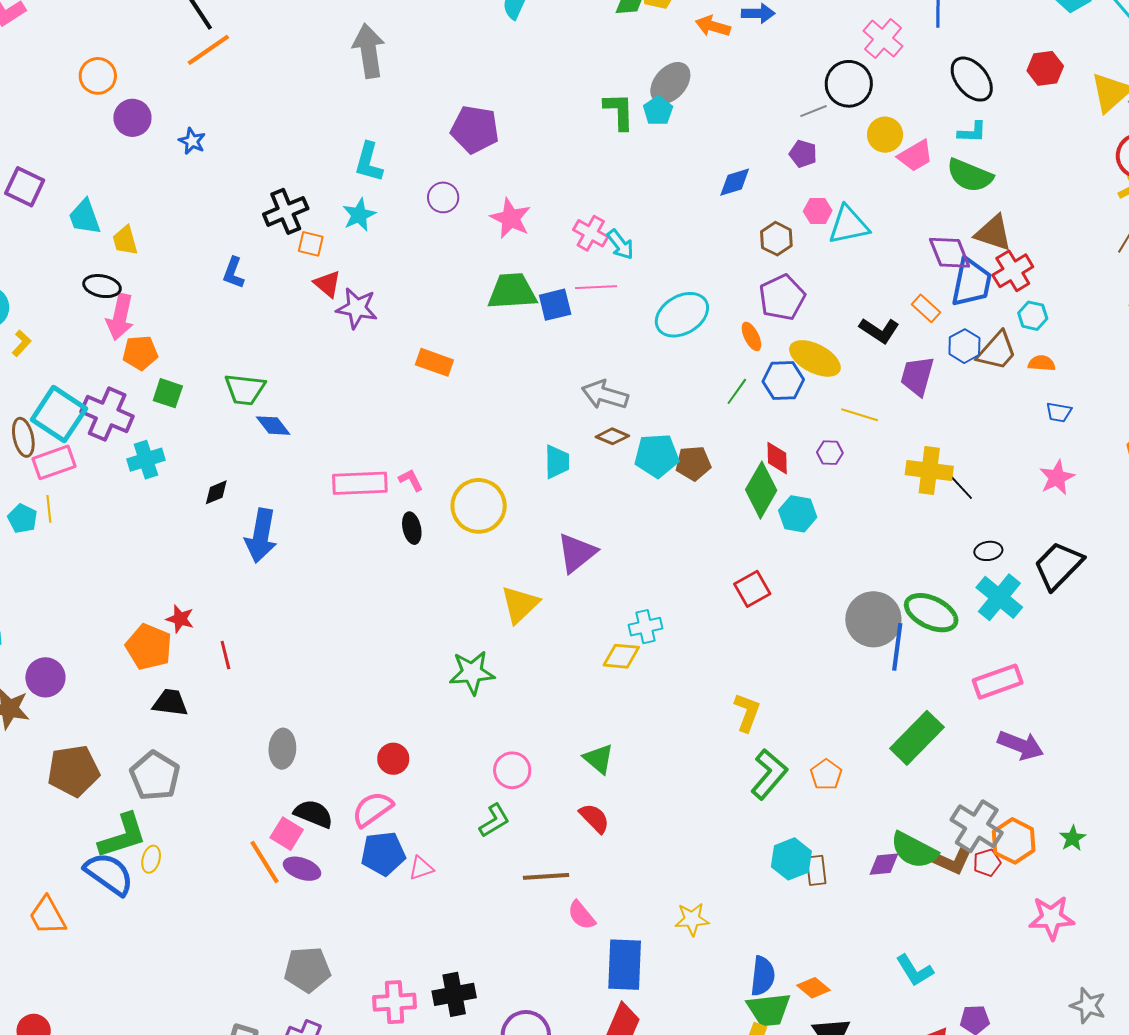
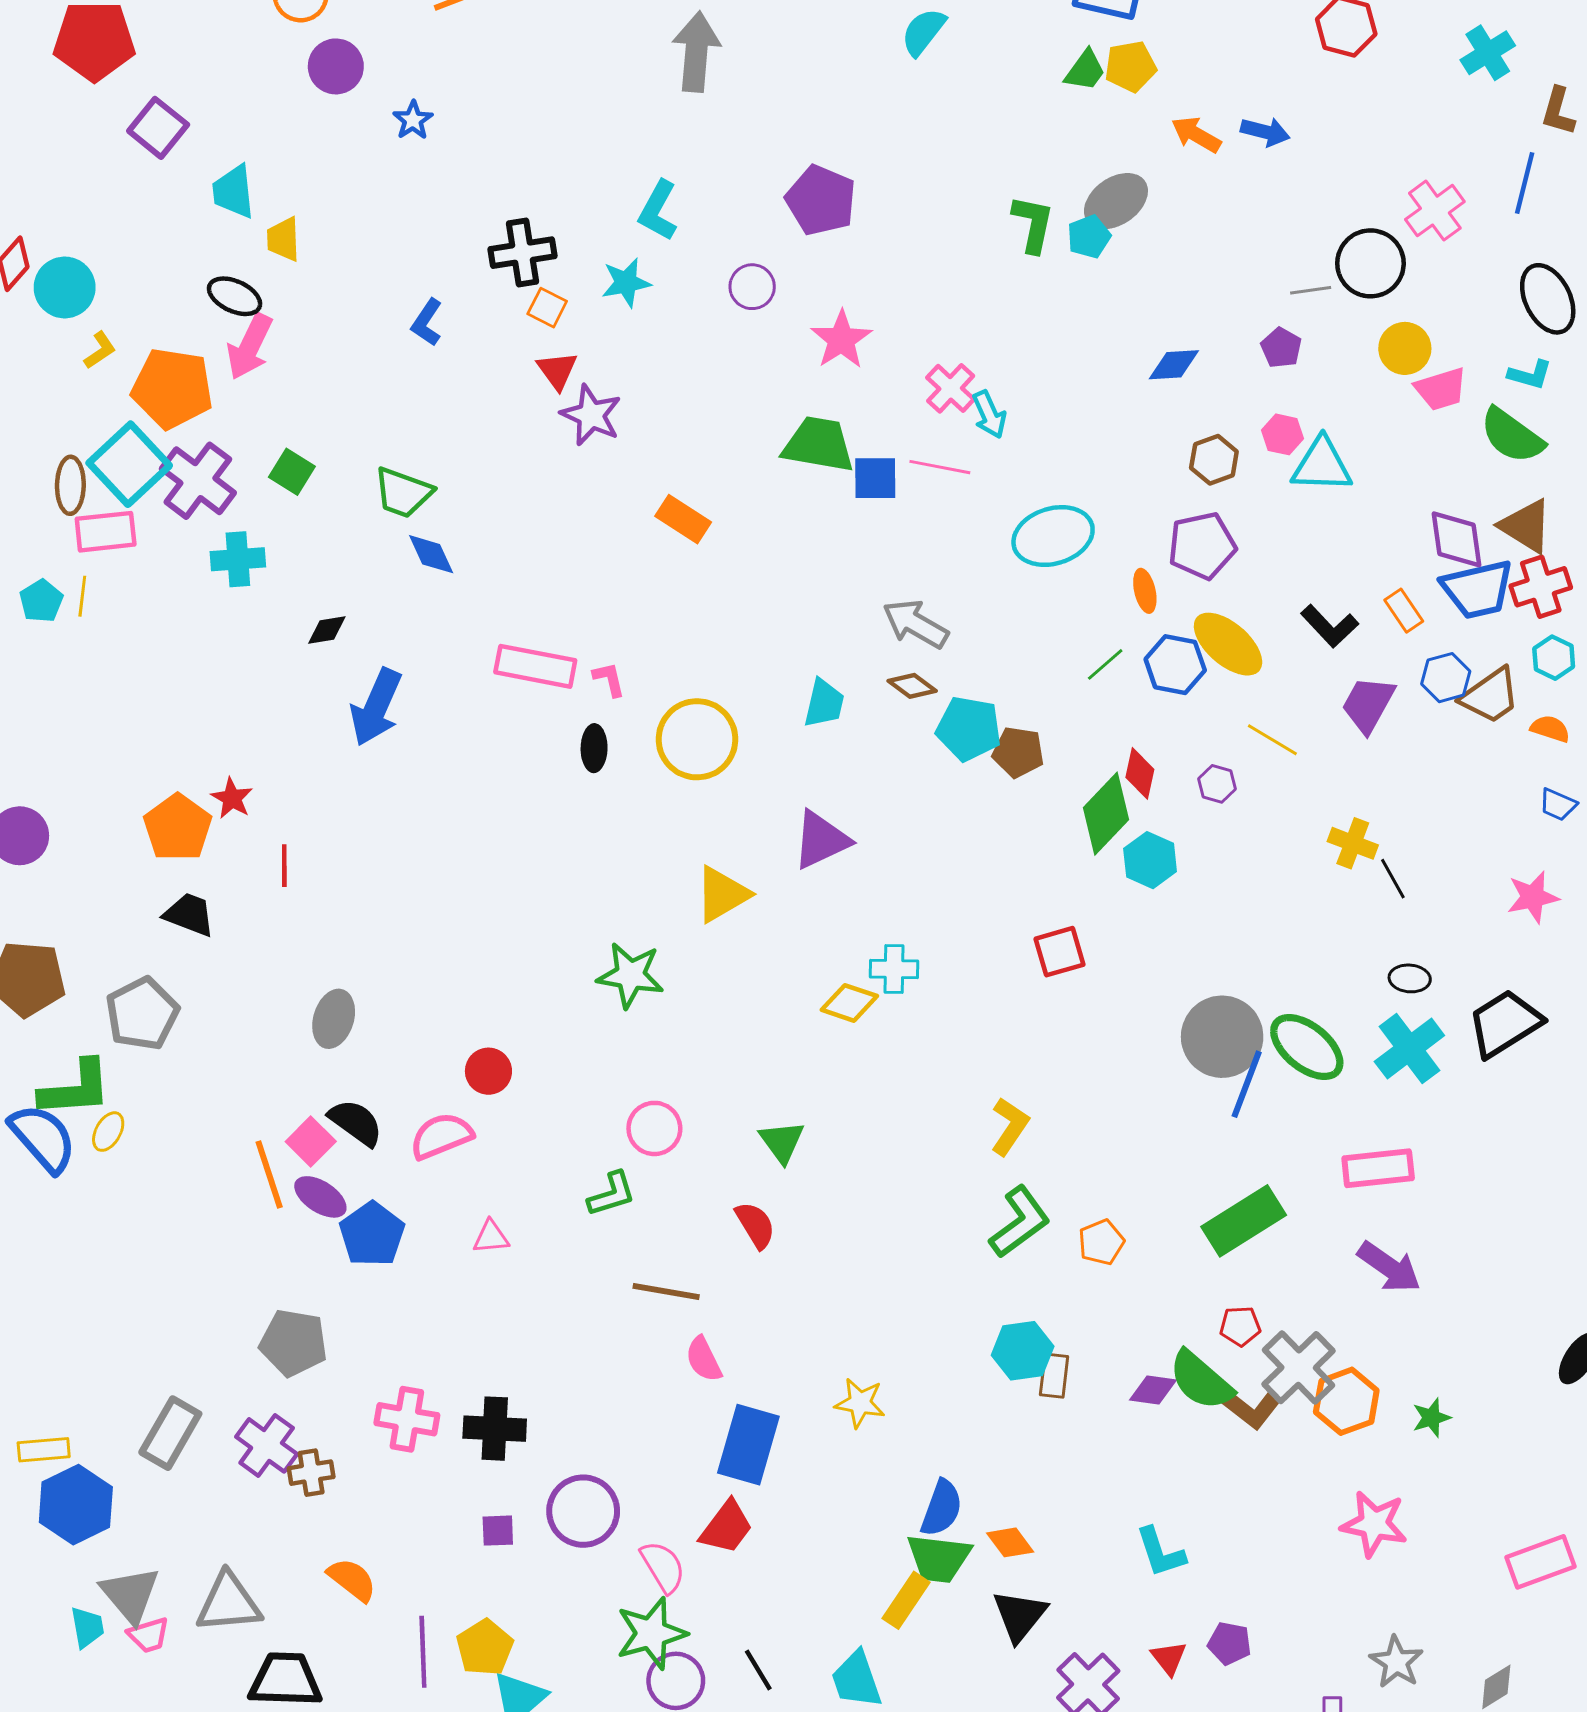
blue trapezoid: (971, 282) -> (1478, 589), turned 52
orange pentagon: (140, 353) -> (172, 388), moved, size x1.6
yellow cross: (929, 470) -> (1353, 843), size x0.7
blue pentagon: (383, 854) -> (372, 1234), moved, turned 30
red pentagon: (987, 863) -> (1240, 1326), moved

